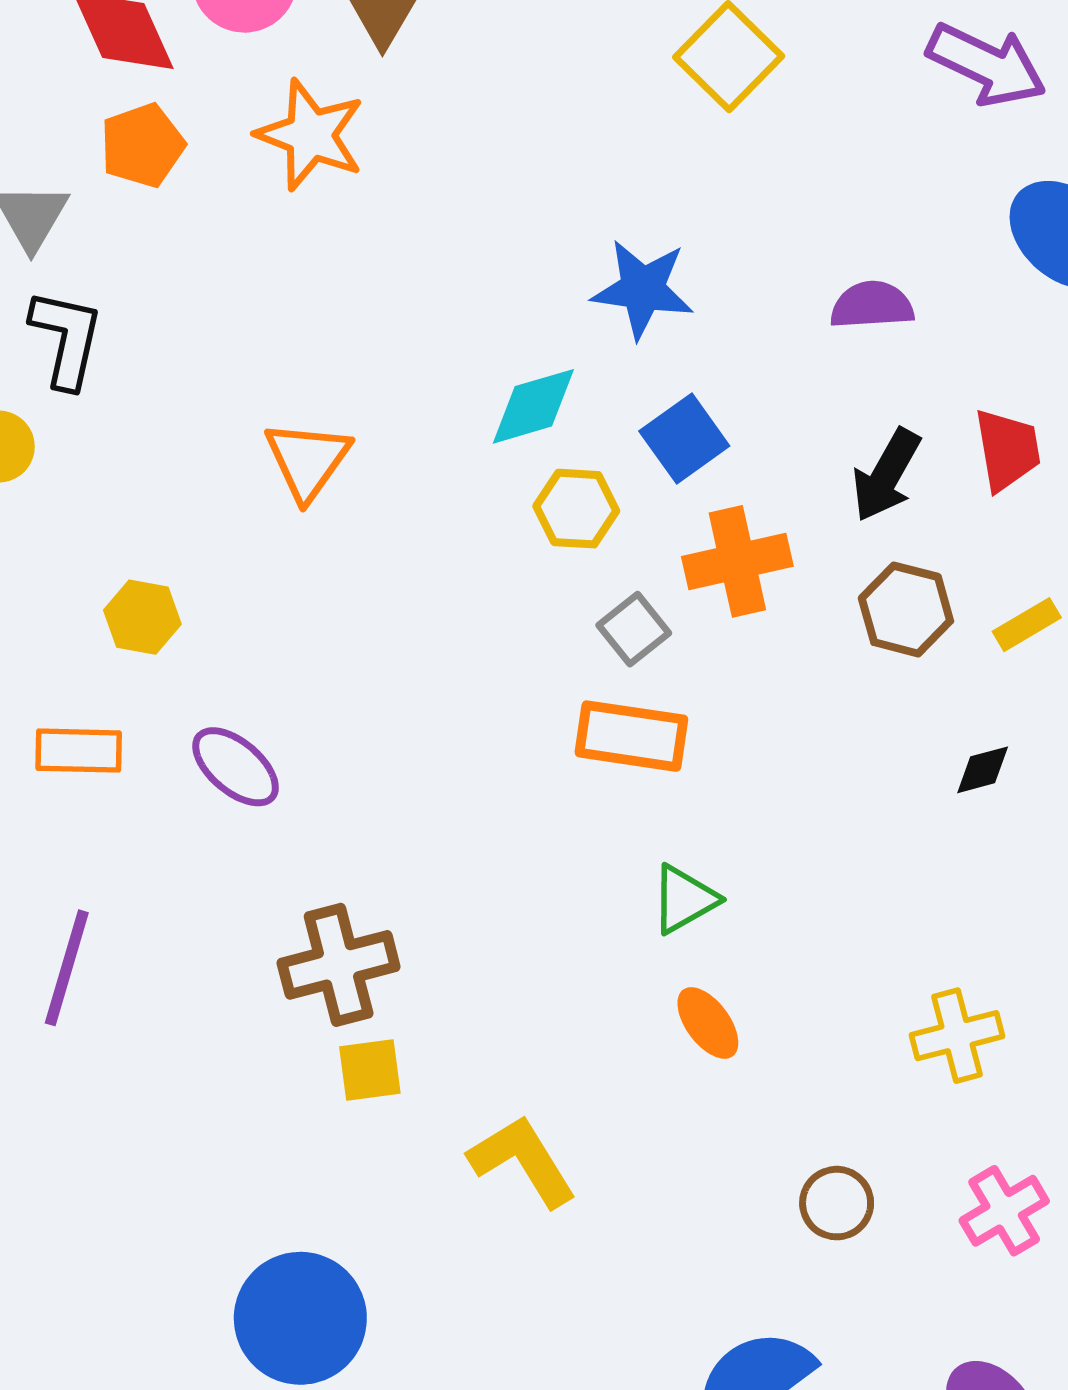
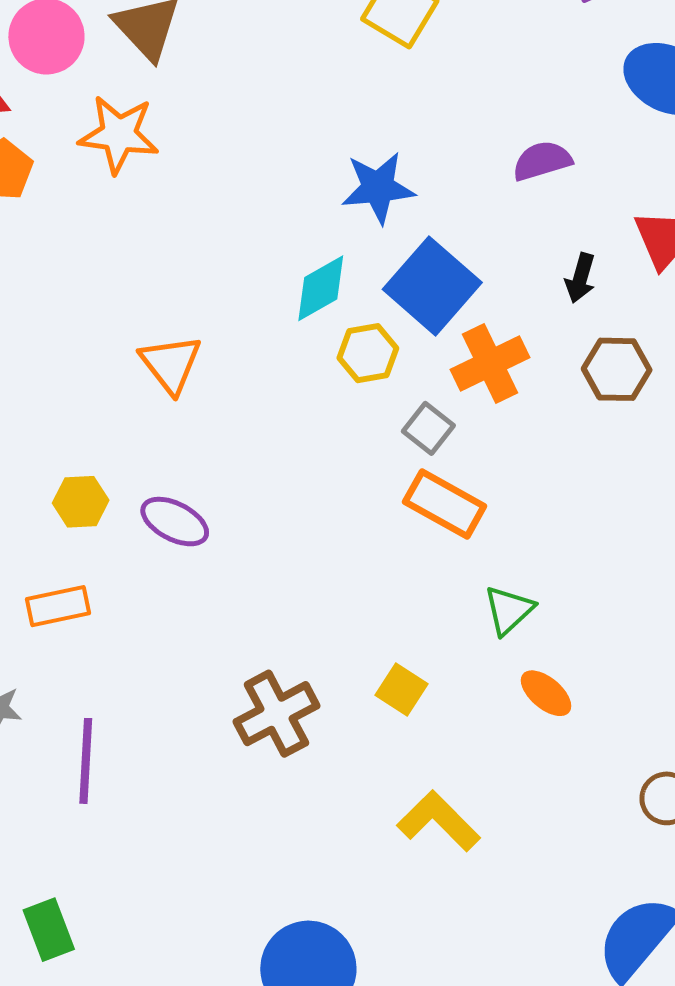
blue square: (684, 439) -> (432, 286), size x1.5
black arrow: (886, 475) -> (580, 278), size x0.7
orange rectangle: (631, 736) -> (445, 504), turned 34
purple ellipse: (236, 767) -> (175, 522), moved
yellow square: (370, 1070) -> (402, 690), moved, turned -36

